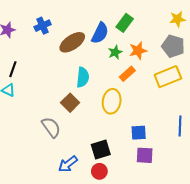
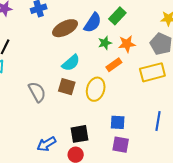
cyan semicircle: (83, 77) -> (71, 63), turned 36
brown square: (70, 103) -> (67, 87), moved, turned -36
gray semicircle: (51, 127) -> (37, 92), moved

